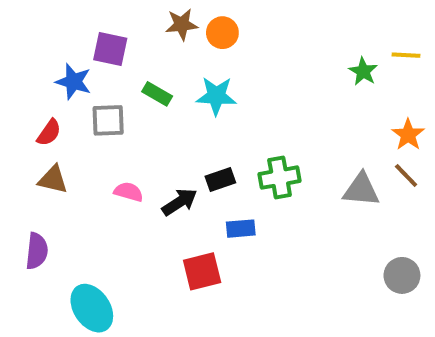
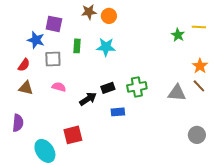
green rectangle: (157, 94) -> (77, 46), turned 64
pink semicircle: (129, 192) -> (59, 87), moved
red square: (202, 271) -> (73, 135), moved

